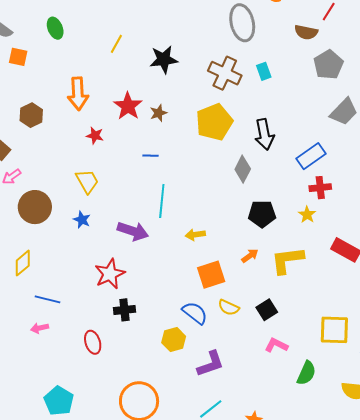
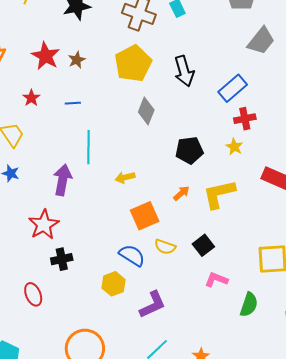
red star: (95, 136) -> (31, 98), moved, turned 30
gray diamond: (243, 169) -> (146, 111), moved
purple arrow: (133, 231) -> (62, 180), turned -92

